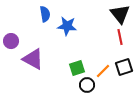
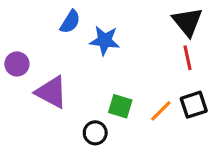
blue semicircle: (45, 14) -> (70, 22), turned 42
green square: (77, 68) -> (120, 106), turned 35
black circle: (87, 85) -> (95, 133), moved

